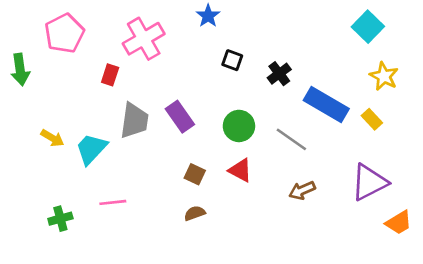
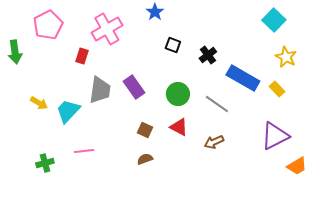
brown arrow: (302, 190) -> (214, 142), moved

